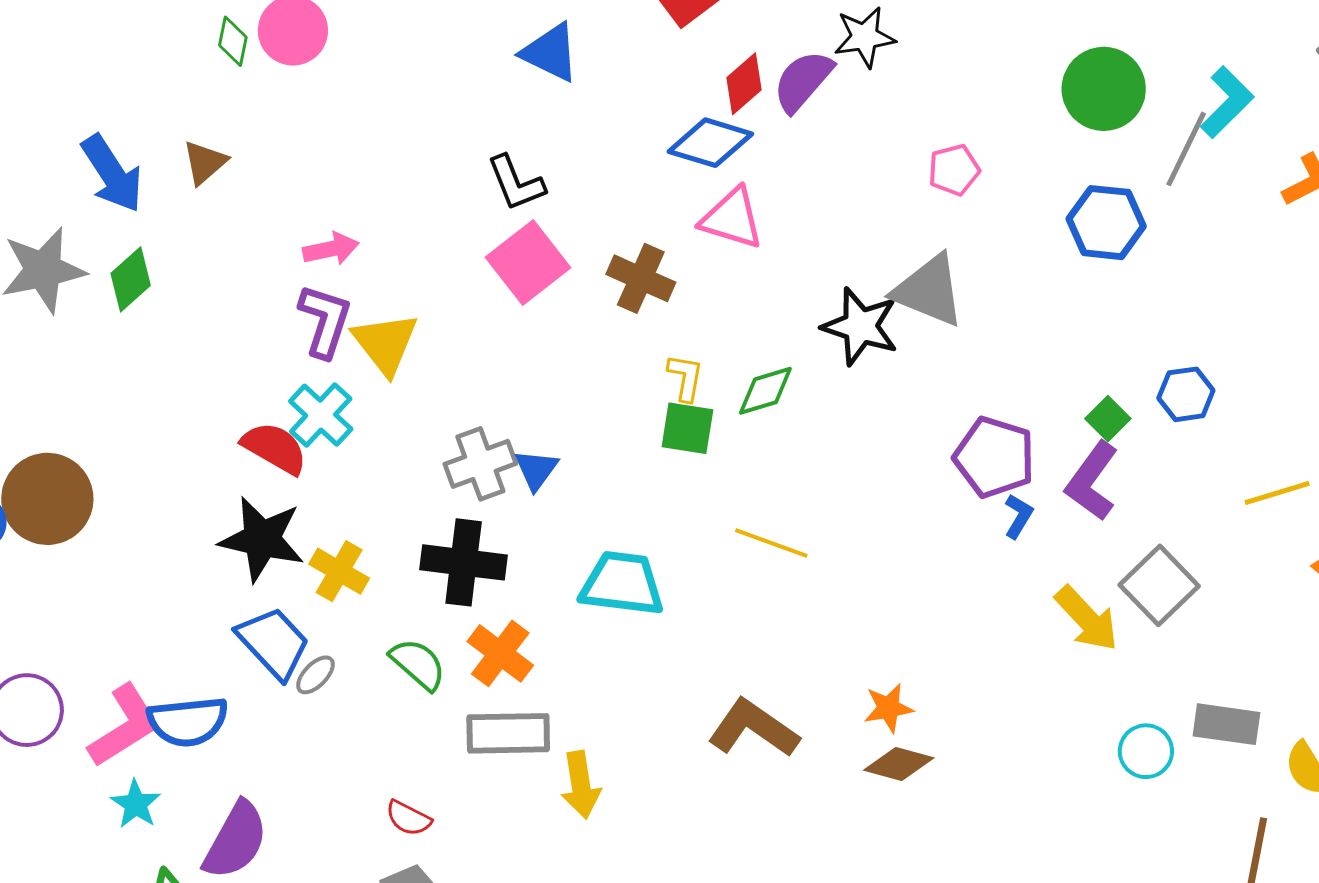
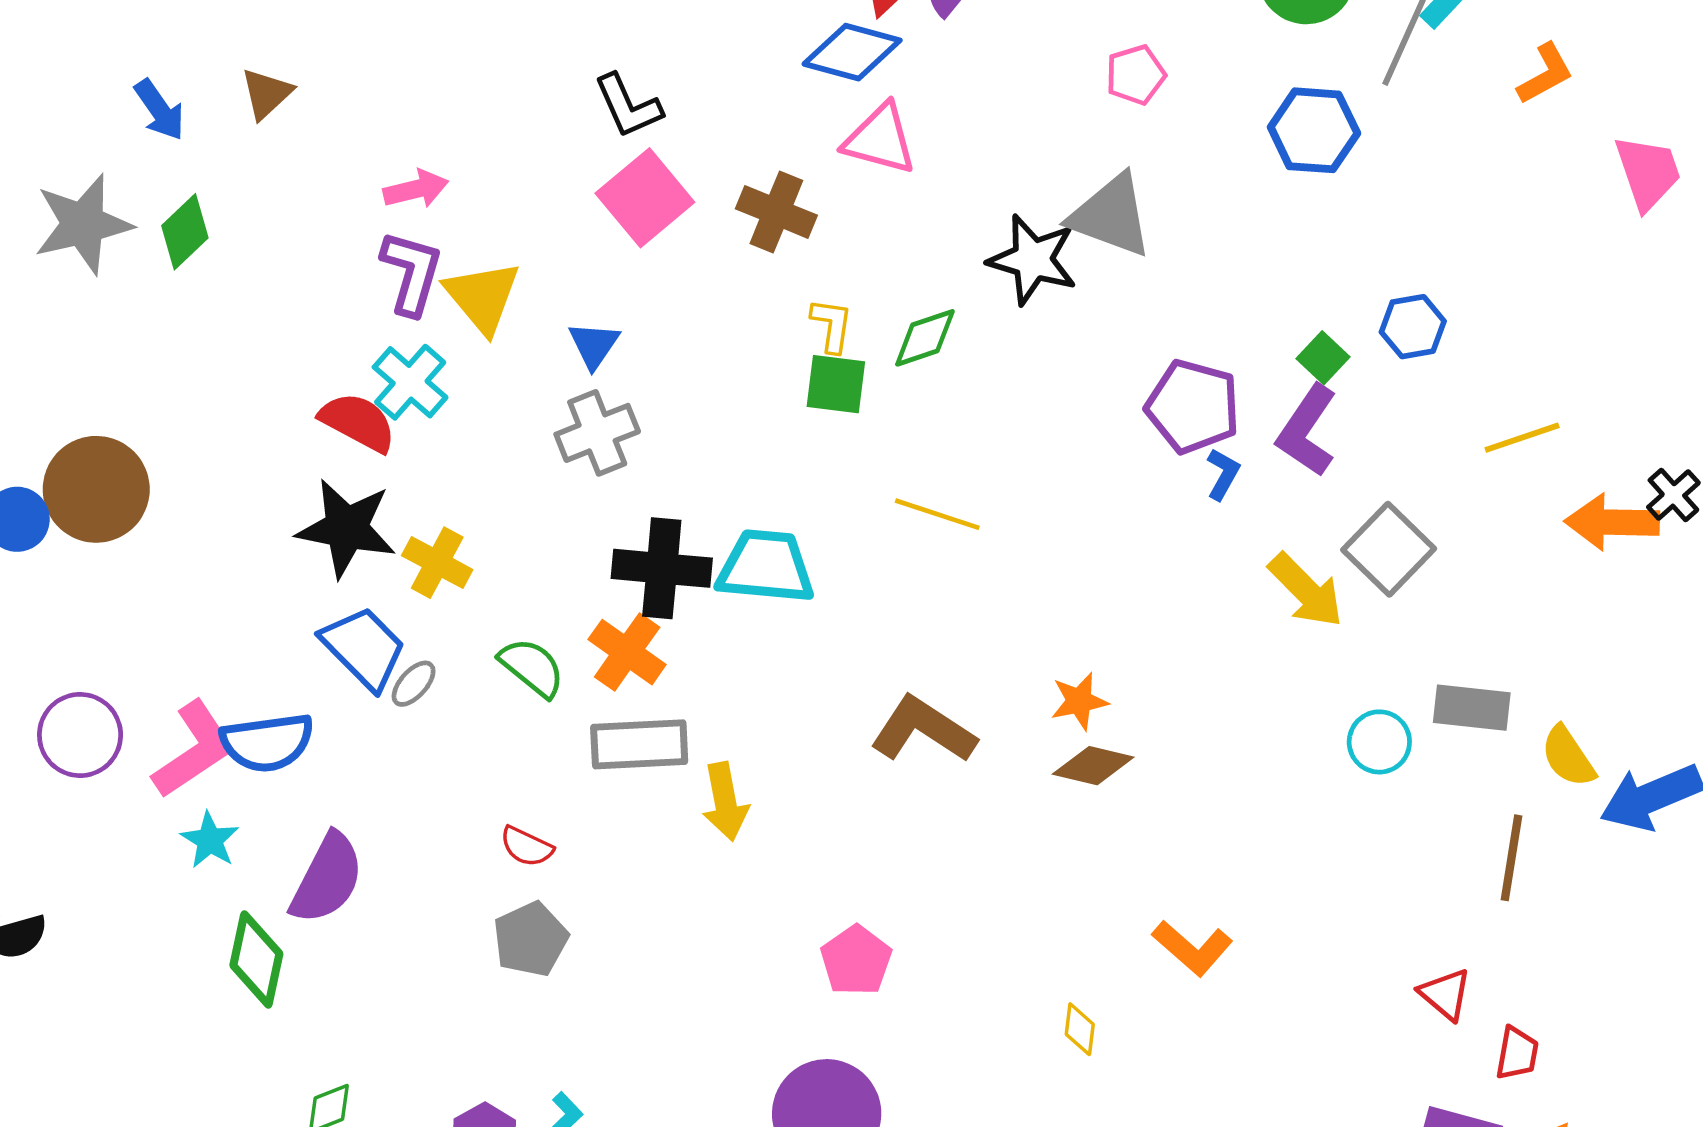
blue arrow: (112, 174) -> (160, 110), size x0.7
blue triangle: (536, 470) -> (594, 345), moved
black cross: (464, 562) -> (662, 568), moved

